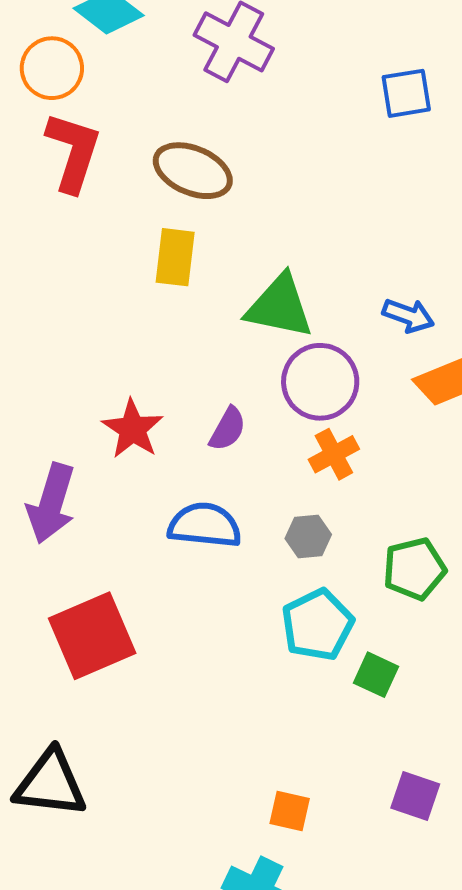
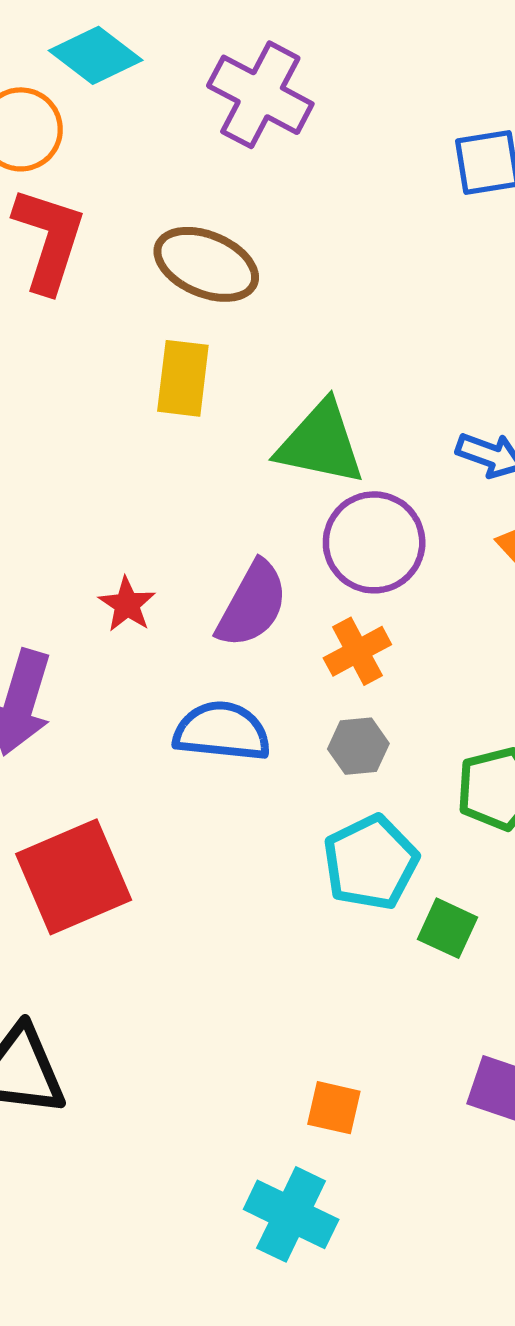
red star: (133, 429) -> (127, 604), size x0.7
purple semicircle: (228, 429) -> (252, 604), size x1.5
orange cross: (334, 454) -> (357, 651), moved

